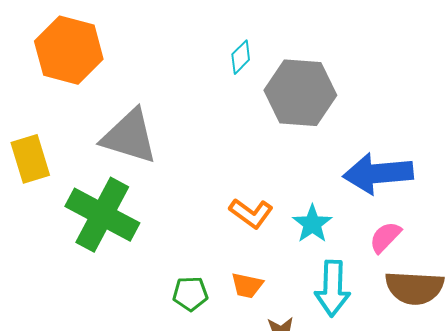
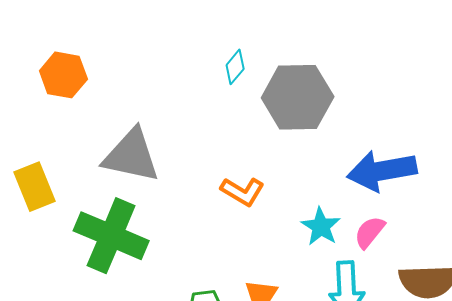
orange hexagon: (69, 50) -> (63, 75), size x0.7
orange L-shape: (251, 213) -> (243, 191), moved
pink semicircle: (385, 237) -> (370, 232), moved

